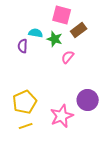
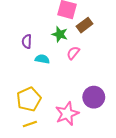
cyan semicircle: (36, 33) -> (42, 59), moved

